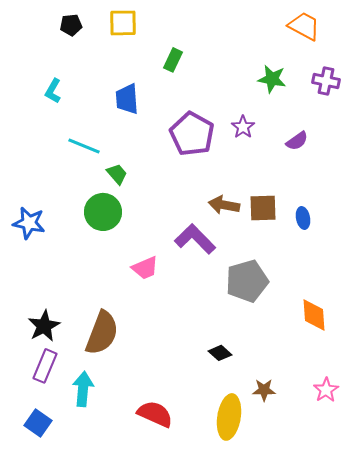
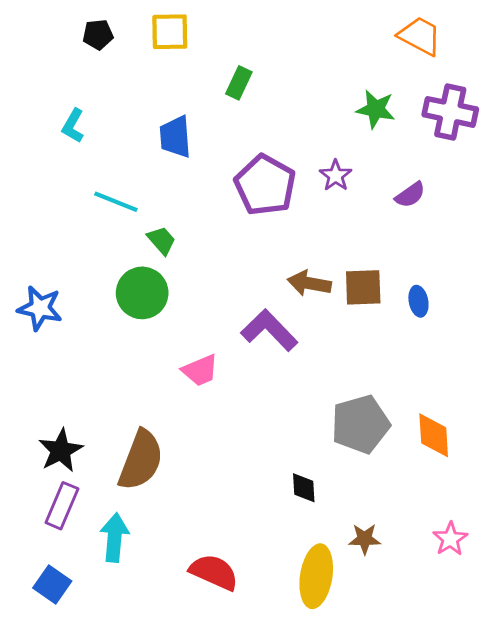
purple cross: (326, 81) -> (450, 112), size x1.4
gray pentagon: (247, 281) -> (360, 424), moved
black diamond: (220, 353) -> (304, 488), turned 45

